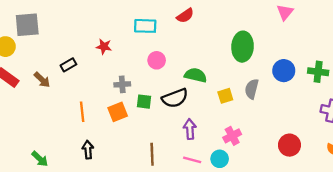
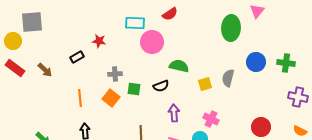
green ellipse: (243, 47) -> (231, 28), moved
pink circle: (157, 60) -> (152, 42), moved, size x1.5
black rectangle: (68, 65) -> (77, 57), moved
black semicircle: (175, 98) -> (161, 86), size x0.7
orange square: (118, 112) -> (111, 98), turned -30
pink cross: (232, 136) -> (211, 119), turned -35

